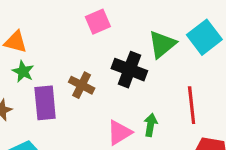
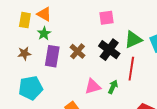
pink square: (98, 22) -> (107, 18), moved
red line: (192, 105) -> (131, 69), moved

